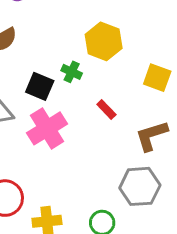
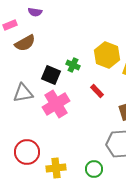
yellow hexagon: (104, 41) -> (107, 55), moved

